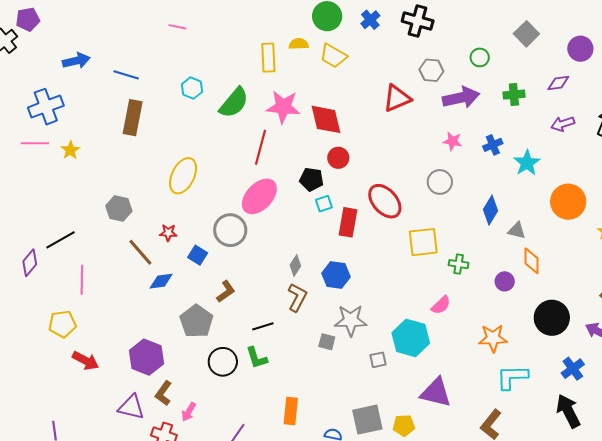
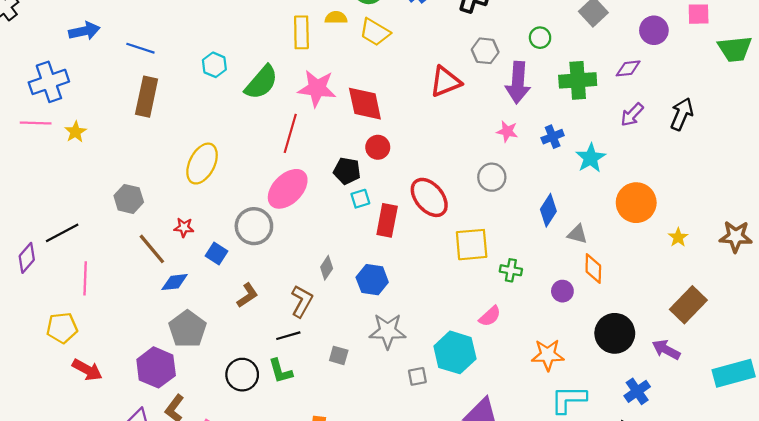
green cross: (514, 95) -> (578, 80), size x1.5
purple arrow: (461, 98) -> (518, 82), turned 105
purple arrow: (563, 124) -> (632, 115), turned -30
brown L-shape: (297, 297) -> (302, 301), moved
gray pentagon: (196, 321) -> (187, 329), moved
gray square: (327, 342) -> (339, 355), moved

